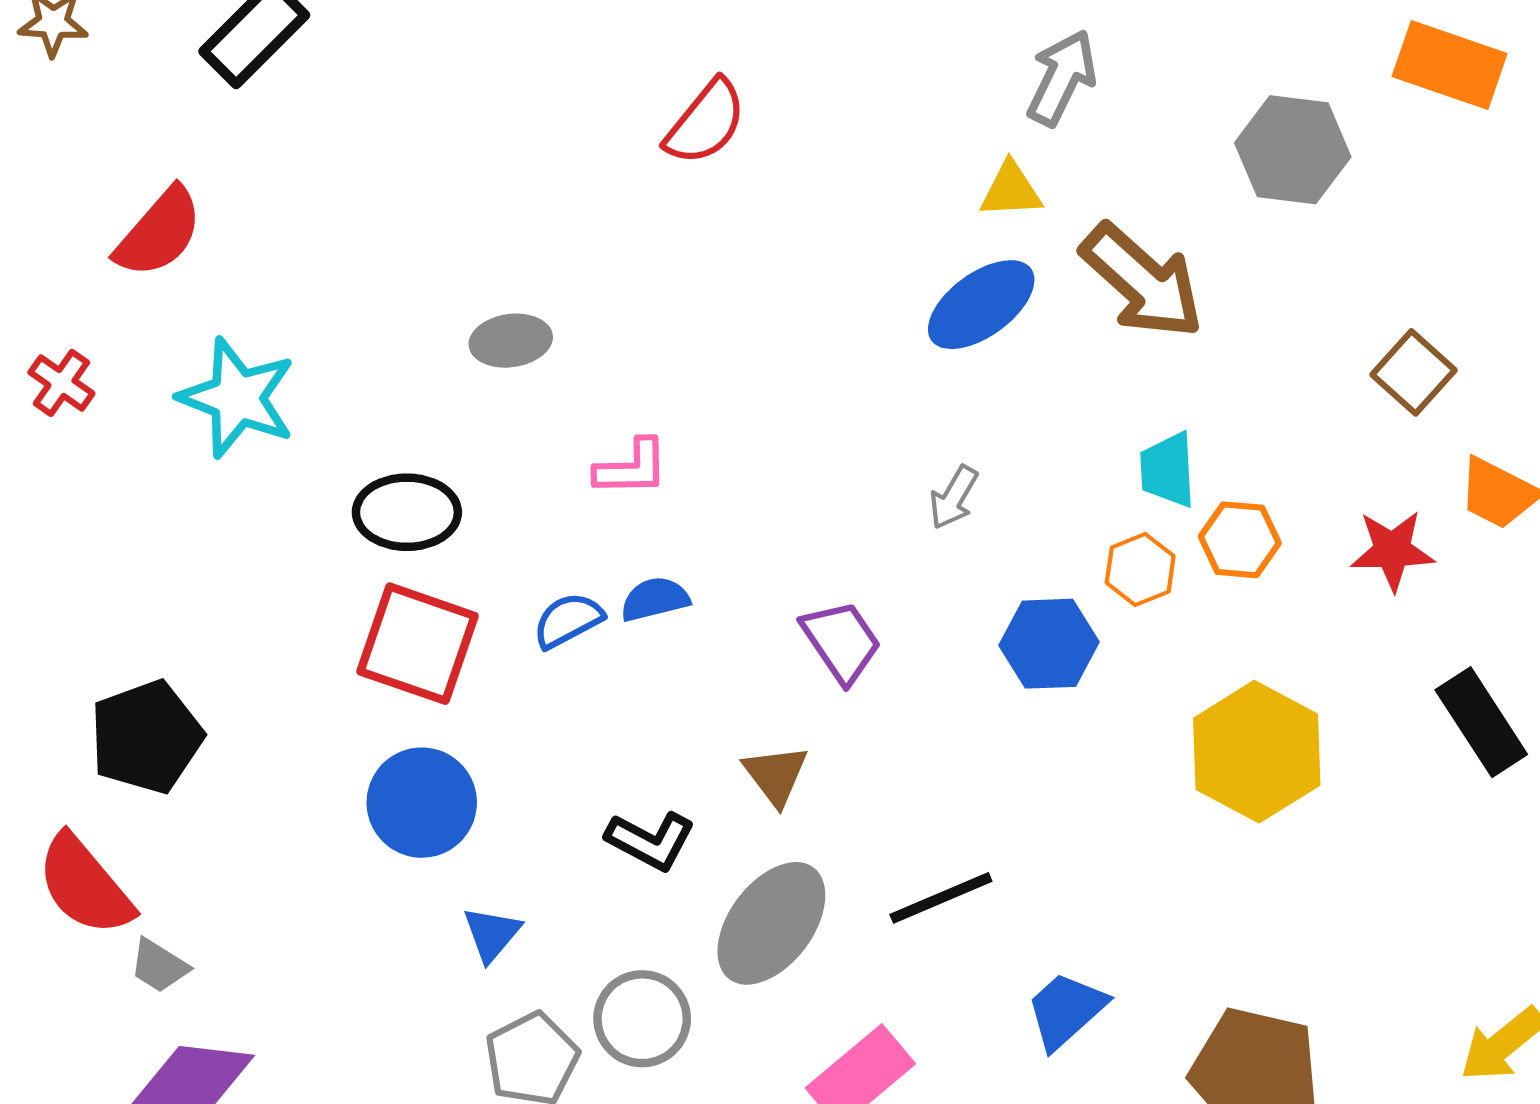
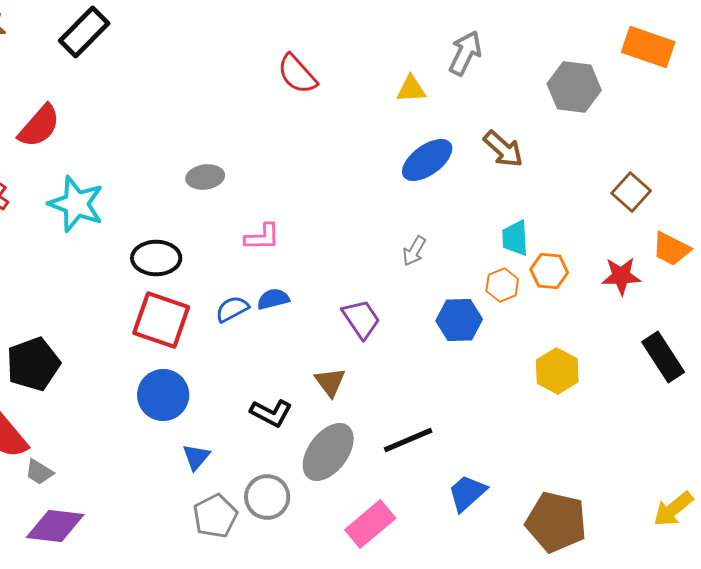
red semicircle: (706, 122) -> (297, 74), turned 99
yellow triangle: (1011, 190) -> (411, 89), moved
brown arrow: (1142, 281) -> (503, 149), size x0.7
yellow hexagon: (1257, 752) -> (557, 371), size x0.7

